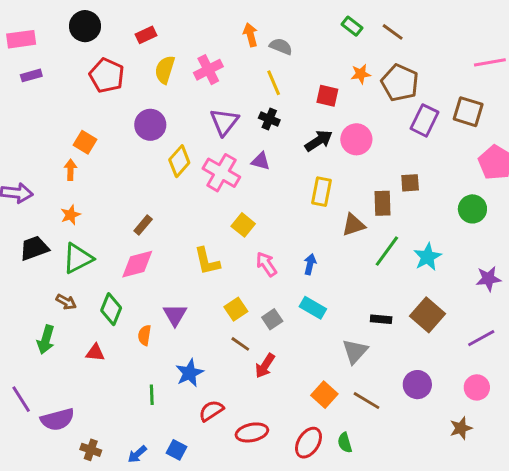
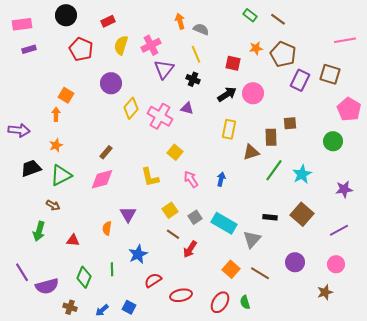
purple triangle: (224, 122) -> (164, 69), moved
cyan rectangle: (313, 308) -> (224, 223), moved, size x1.4
green diamond: (111, 309) -> (84, 277), moved

